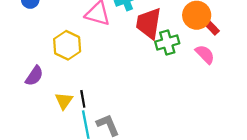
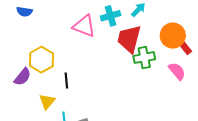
yellow hexagon: (67, 45) -> (41, 60), moved
black line: (83, 99) -> (66, 80), moved

